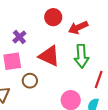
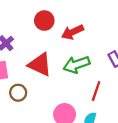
green arrow: (81, 56) -> (77, 65), turned 75

